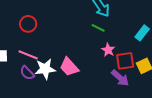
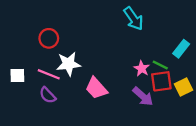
green line: (98, 28) -> (160, 65), moved
white star: (45, 69) -> (69, 64), moved
purple arrow: (120, 78) -> (143, 96), moved

